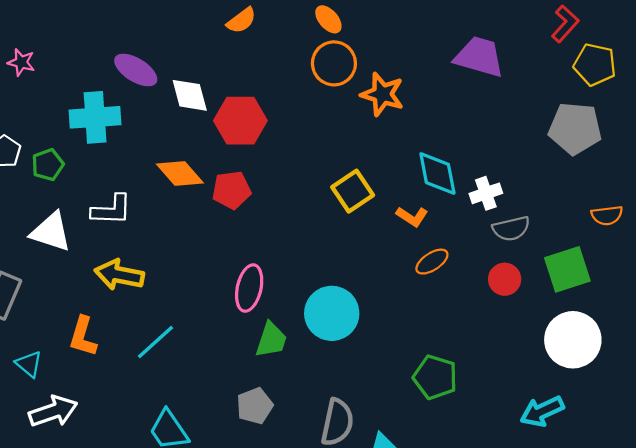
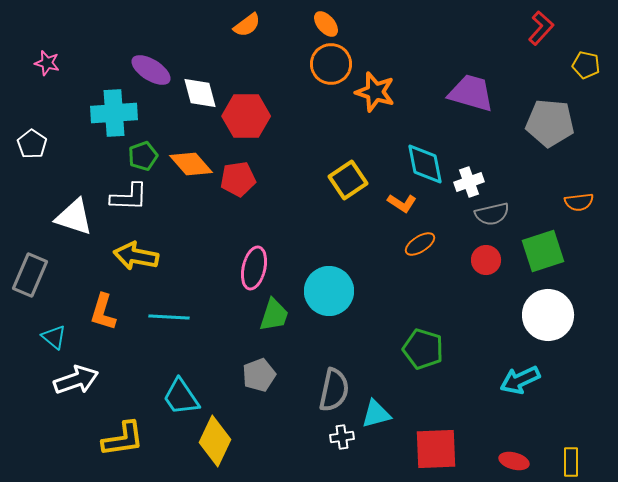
purple trapezoid: (479, 57) -> (471, 93), moved
yellow pentagon: (595, 65) -> (586, 65), moved, size x0.7
green pentagon: (48, 165) -> (143, 156), moved
cyan line: (156, 342) -> (169, 317), turned 45

